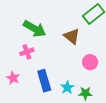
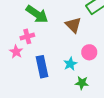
pink star: (13, 78) -> (16, 52), moved
cyan star: (67, 87) -> (70, 64), moved

